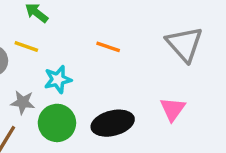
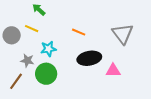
pink triangle: (173, 109) -> (113, 71), turned 49
black ellipse: (113, 123) -> (89, 58), moved

